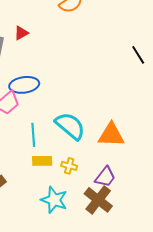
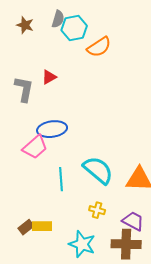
yellow rectangle: (42, 161) -> (42, 226), moved
purple trapezoid: (105, 177) -> (133, 221), turned -100
brown cross: (98, 200) -> (126, 244), turned -36

